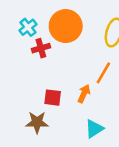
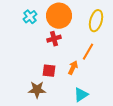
red cross: (41, 48) -> (54, 39), moved

